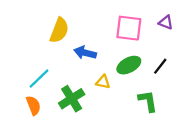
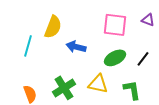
cyan line: (39, 79) -> (28, 46), moved, turned -30
yellow triangle: (103, 82) -> (98, 84), moved, size x1.5

